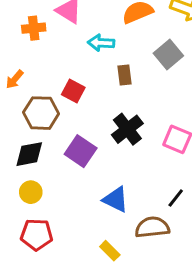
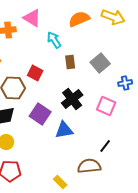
cyan arrow: (101, 43) -> (54, 40), turned 54
gray square: (168, 54) -> (100, 63), moved
blue triangle: (116, 199) -> (64, 130), moved, turned -36

